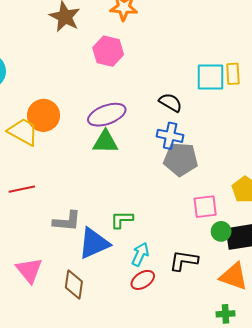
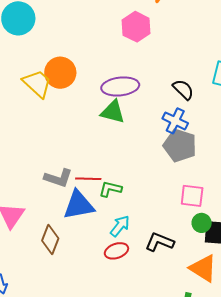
red line: (22, 189) -> (88, 179), moved

